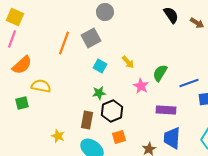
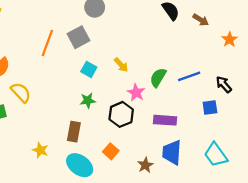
blue line: (189, 83) -> (189, 76), moved
yellow semicircle: (41, 86) -> (21, 93), turned 36
black hexagon: (112, 111) -> (121, 114), moved
orange square: (119, 137) -> (111, 151), turned -32

